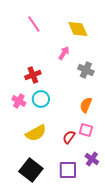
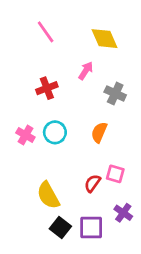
red cross: (33, 75) -> (47, 88), moved
orange semicircle: (86, 105) -> (99, 132), moved
yellow semicircle: (36, 133) -> (48, 195), moved, turned 90
black square: (31, 170) -> (60, 227), moved, size x0.7

